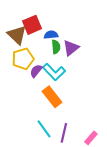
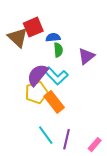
purple triangle: (71, 48) -> (86, 56), moved
yellow pentagon: (23, 59) -> (36, 93), moved
purple semicircle: (36, 71) -> (37, 75), size x1.6

